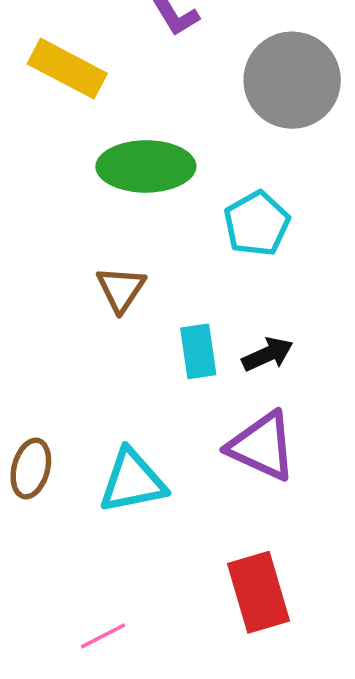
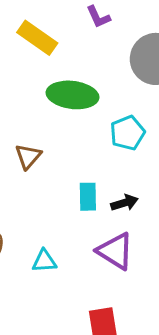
brown triangle: (121, 289) -> (28, 156), moved
cyan triangle: (132, 481) -> (44, 261), size x0.7

